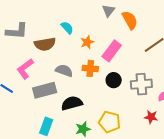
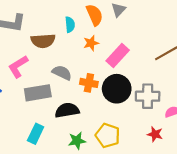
orange semicircle: (130, 20) -> (95, 15), moved
cyan semicircle: (67, 28) -> (70, 25), turned 32
orange cross: (90, 68) -> (89, 83), moved
black circle: (114, 80) -> (117, 89), size x1.6

